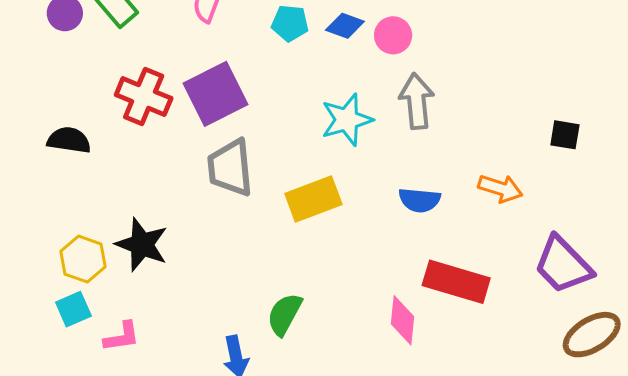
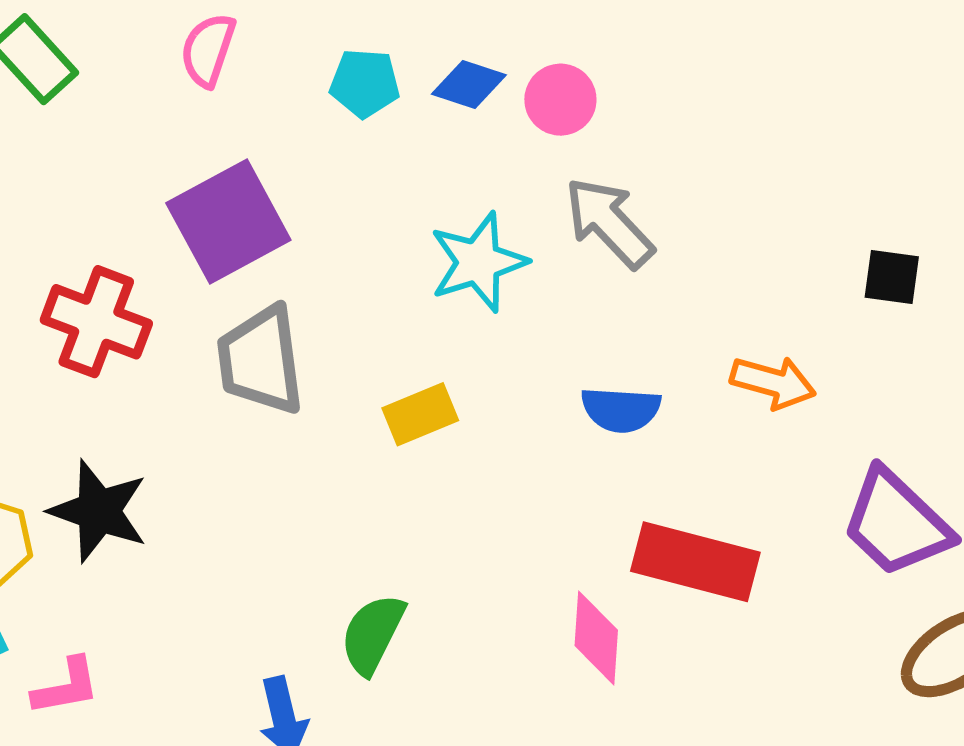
red cross: (144, 97) -> (96, 322), moved
gray arrow: (417, 101) -> (609, 223), turned -36
yellow rectangle: (313, 199) -> (420, 414), size x0.7

